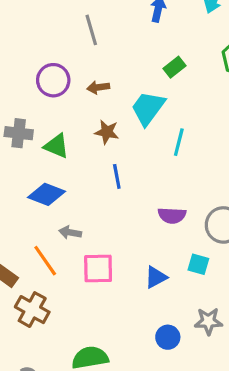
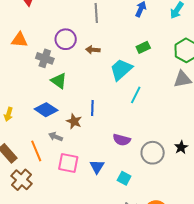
brown star: (107, 132) -> (74, 121), moved
gray cross: (19, 133) -> (45, 58), moved
cyan square: (198, 264) -> (124, 178), moved
blue triangle: (156, 277) -> (97, 167), moved, turned -42

